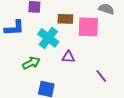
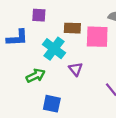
purple triangle: (68, 57) -> (76, 69), turned 48

